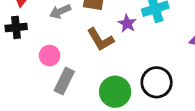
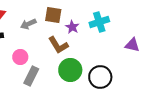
purple star: (127, 23) -> (72, 27), moved
green circle: (115, 92) -> (70, 70), moved

